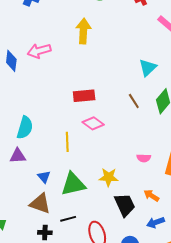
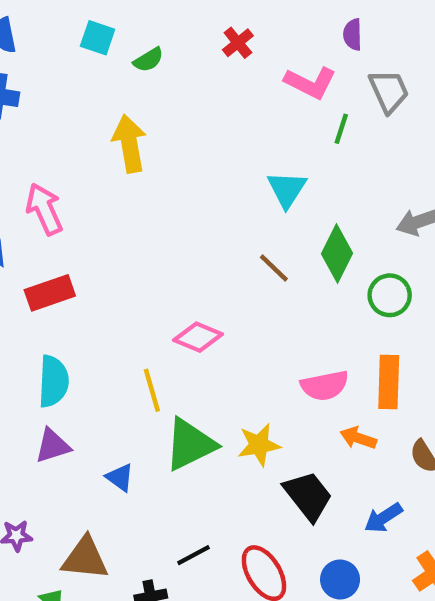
pink arrow: (39, 51) -> (44, 209), turned 95
red rectangle: (84, 96) -> (50, 293), moved
pink semicircle: (144, 158) -> (325, 386), size x1.5
green triangle: (73, 184) -> (190, 444), moved
orange arrow: (151, 196) -> (358, 438), moved
brown triangle: (40, 204) -> (85, 558), moved

